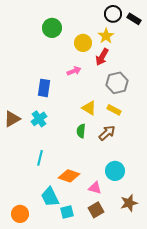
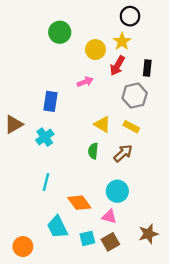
black rectangle: (134, 19) -> (147, 68), moved, turned 64
brown triangle: (12, 119) -> (14, 124), moved
cyan circle: (115, 171) -> (117, 191), moved
orange diamond: (69, 176) -> (79, 203), turned 35
cyan square: (67, 212) -> (87, 238), moved

